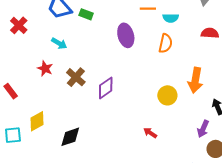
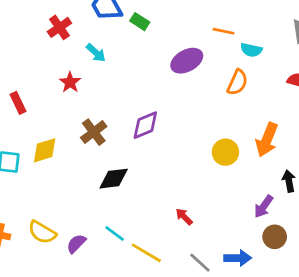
red cross: (19, 25) -> (59, 27), moved
purple ellipse: (126, 35) -> (187, 61), turned 65
brown cross: (76, 77) -> (94, 132), moved
red arrow: (150, 133) -> (184, 217), moved
black diamond: (70, 137) -> (114, 179), moved

